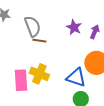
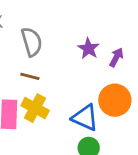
brown line: (39, 41) -> (30, 76), moved

